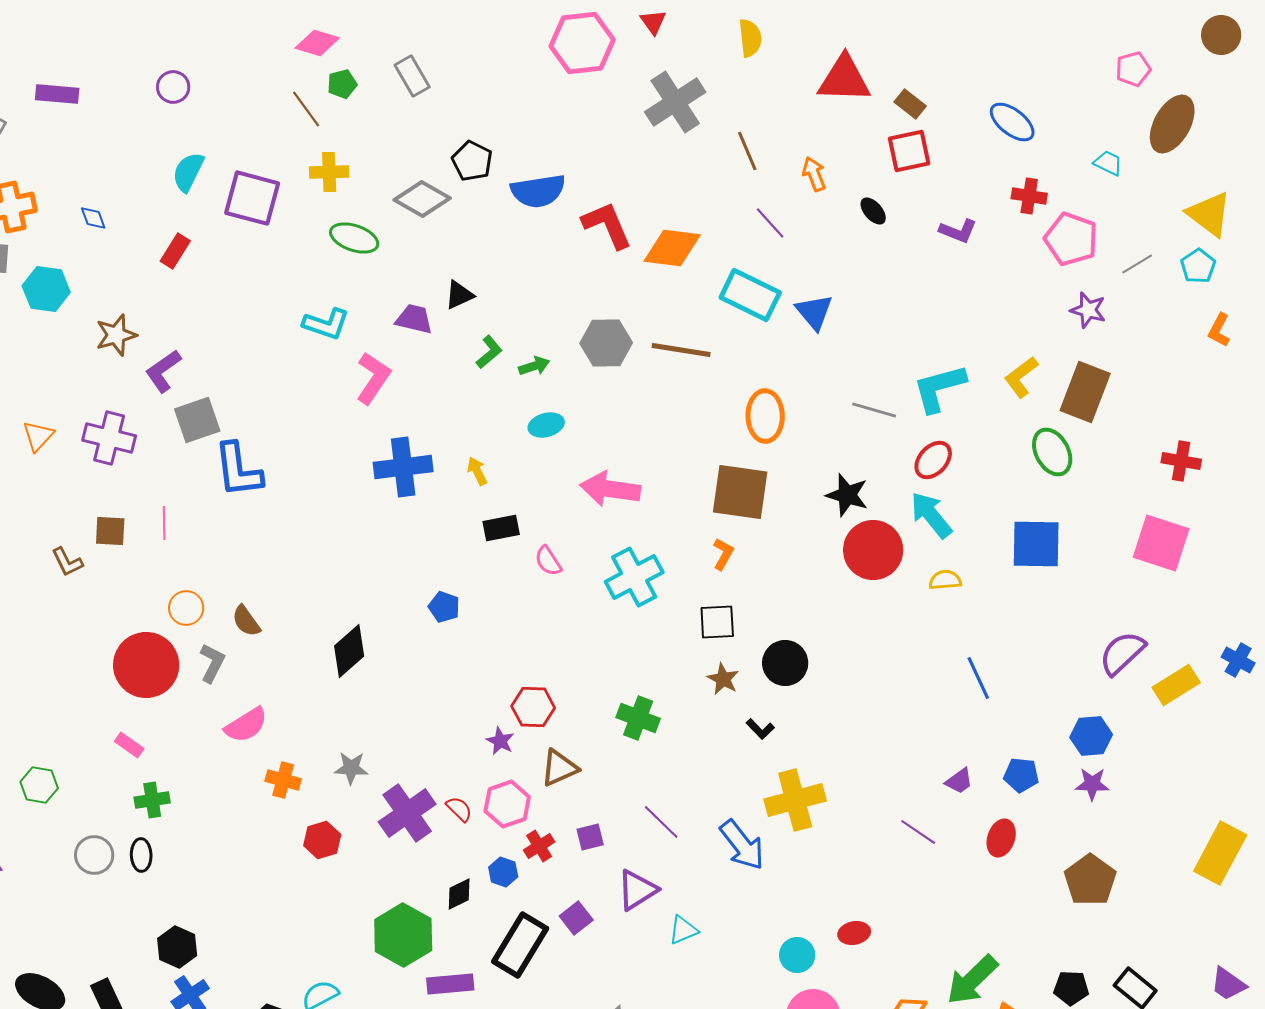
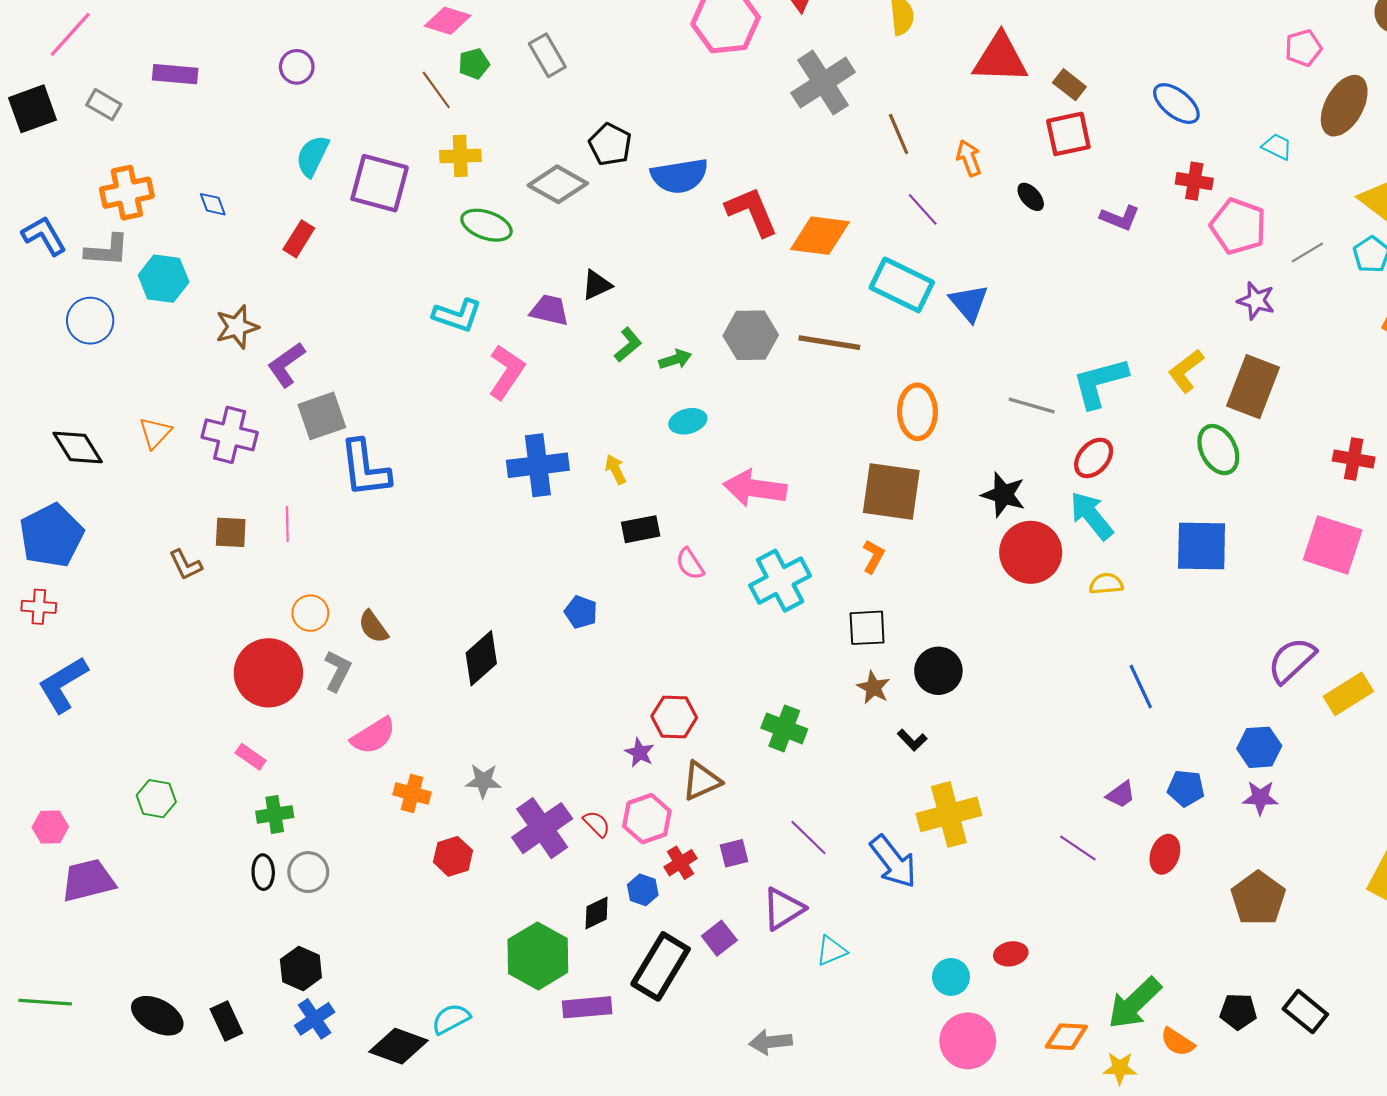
gray circle: (94, 855) -> (308, 872), moved

